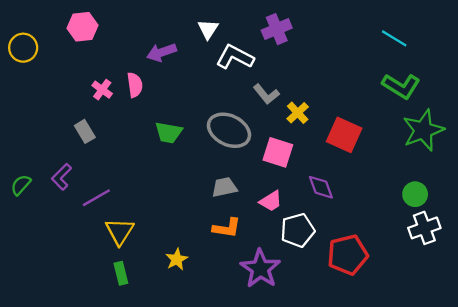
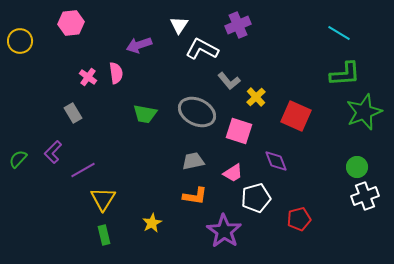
green L-shape: (401, 86) -> (345, 74), turned -36
red pentagon: (348, 255) -> (299, 219), size x0.7

